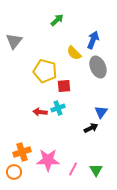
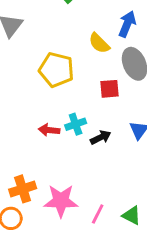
red square: (64, 86) -> (109, 89), moved
black arrow: (91, 128) -> (101, 137), moved
green triangle: (96, 170) -> (132, 215), turned -32

